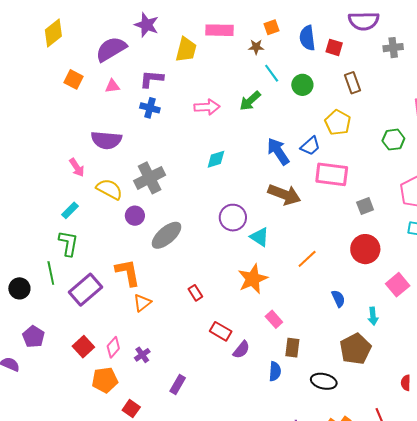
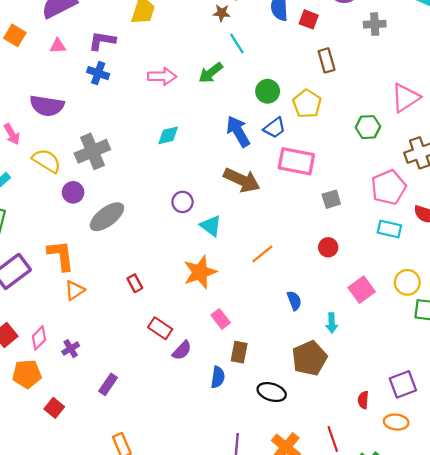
green circle: (302, 85) -> (268, 91), moved
purple circle: (233, 218) -> (183, 202), size x0.7
red circle: (365, 249) -> (328, 247), size x0.6

